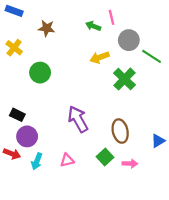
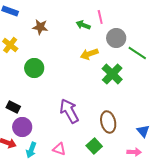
blue triangle: (158, 141) -> (143, 131), turned -40
pink triangle: (67, 160) -> (59, 149), turned 32
pink arrow: (130, 163) -> (134, 152), moved

